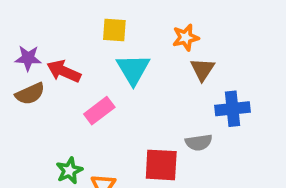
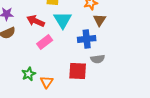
red arrow: (64, 71) -> (36, 21), moved
blue cross: (232, 109) -> (87, 39), moved

